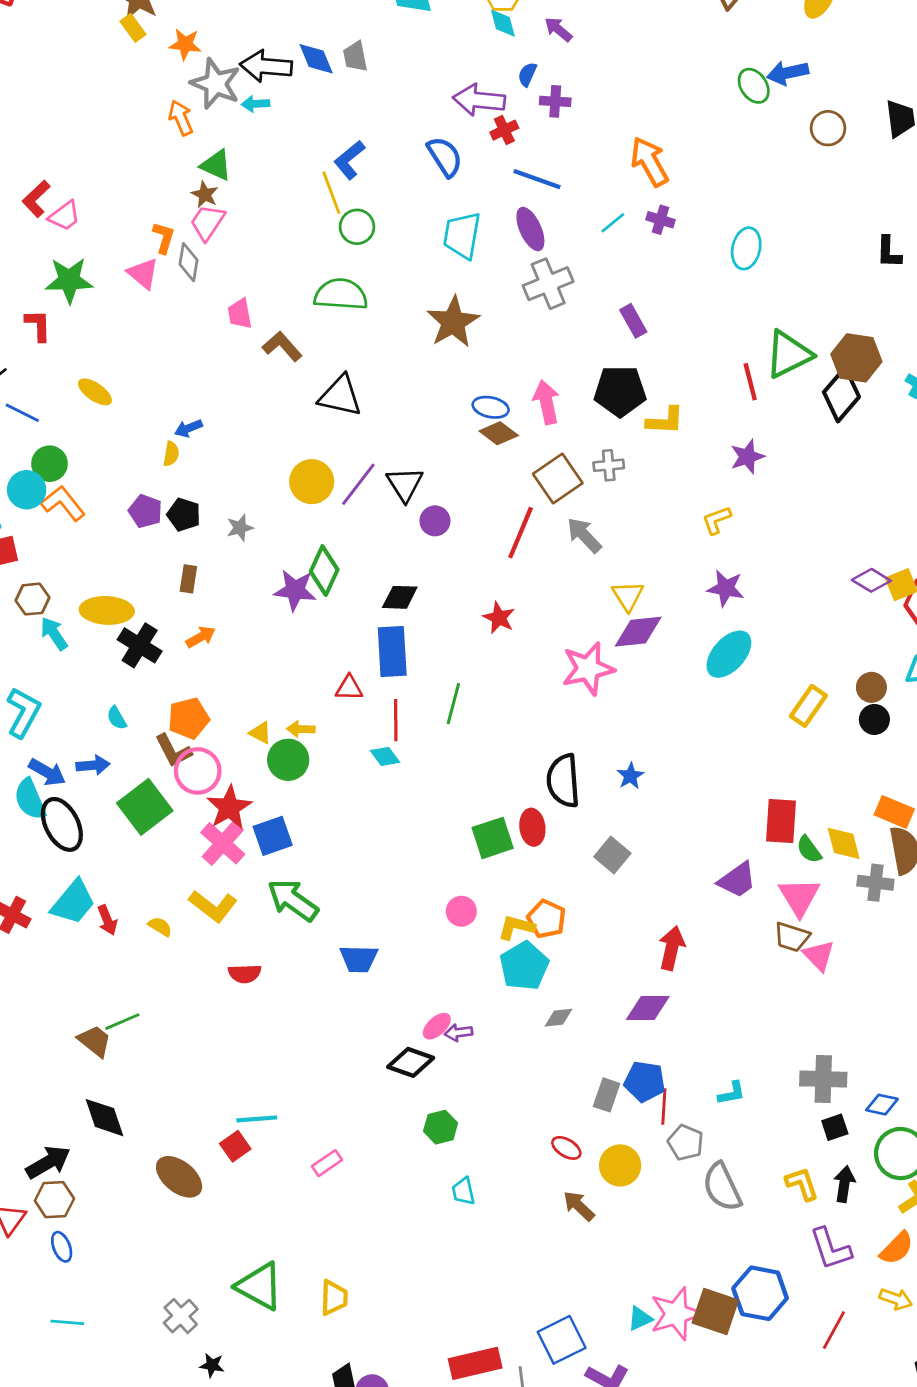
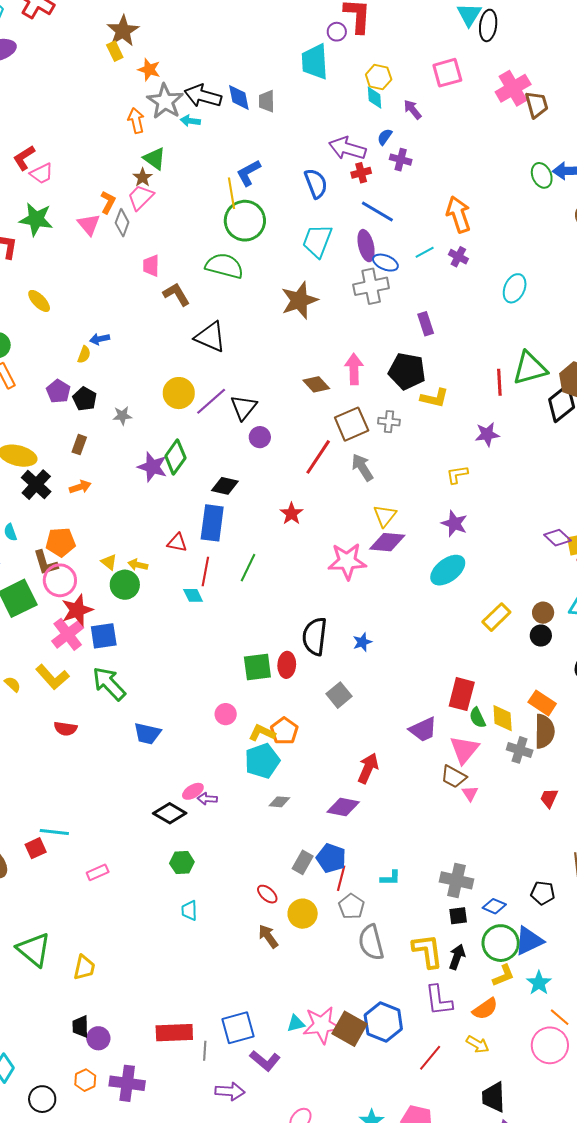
green circle: (357, 227) -> (245, 221), size x1.6
blue ellipse: (491, 407) -> (385, 263), moved
pink triangle: (819, 956) -> (470, 793), size x0.7
yellow L-shape: (802, 1184) -> (427, 951), size x1.4

